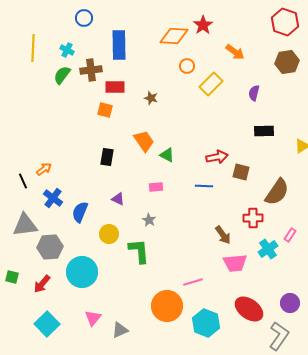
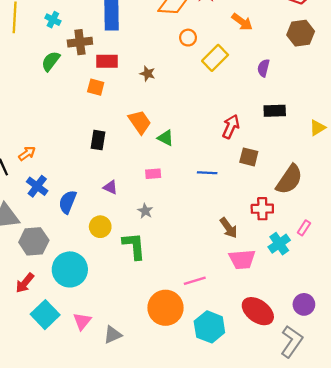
green semicircle: (62, 75) -> (51, 61), moved
red arrow: (217, 157) -> (231, 127), moved, turned -55
cyan square: (47, 324) -> (45, 315), moved

